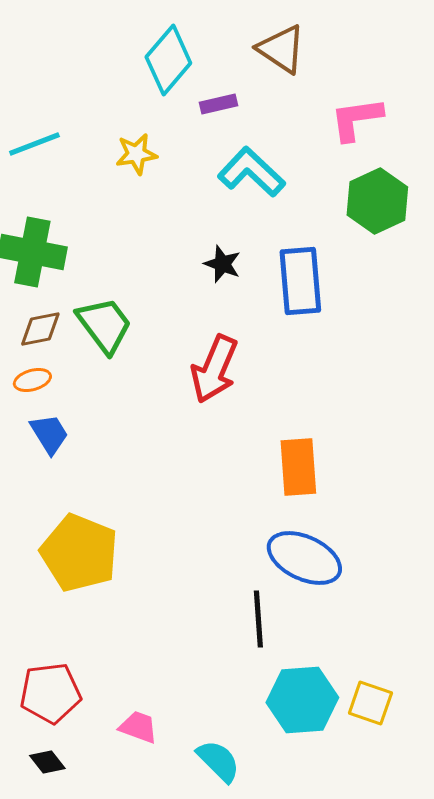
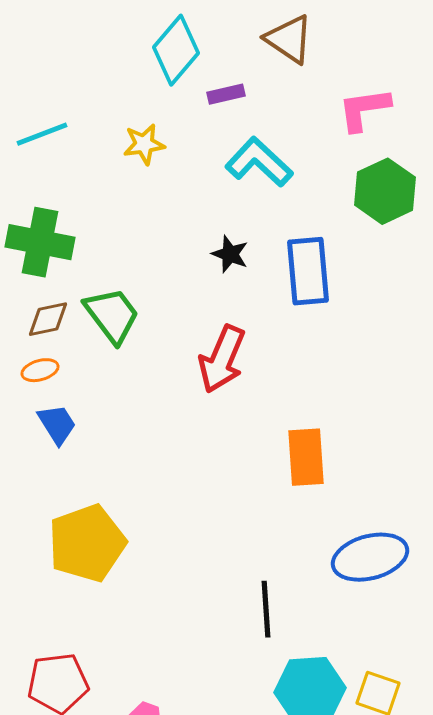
yellow pentagon: (79, 553) -> (87, 543), turned 30
blue ellipse: (304, 558) -> (370, 557), moved, turned -40

